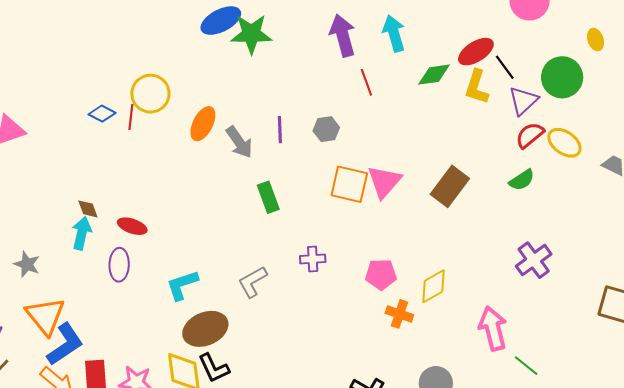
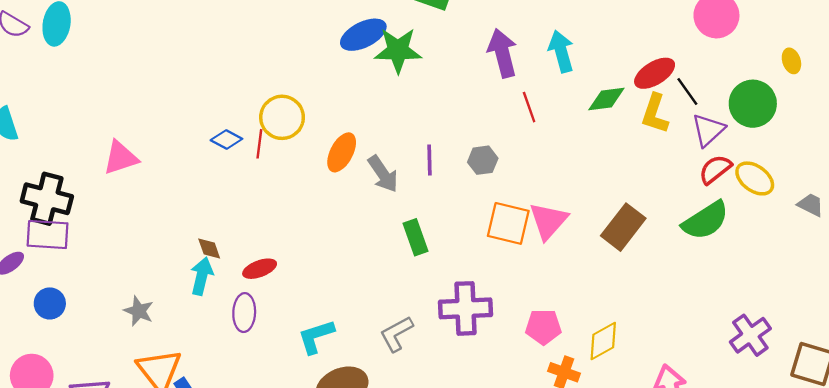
green semicircle: (522, 180) -> (705, 221), size x1.6
red ellipse: (132, 226) -> (260, 269), turned -40
purple cross: (313, 259) -> (465, 308), size x1.8
purple cross: (534, 260) -> (750, 335), moved

